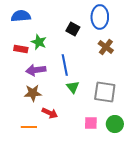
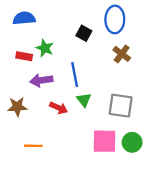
brown star: (33, 93) -> (17, 107), moved
red arrow: (50, 113) -> (59, 108), moved
pink square: (91, 123) -> (105, 141), size x1.6

